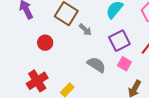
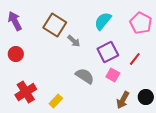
red circle: (45, 43) -> (16, 54), moved

